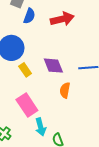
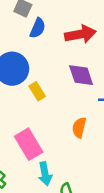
purple diamond: (53, 66) -> (81, 75), moved
yellow rectangle: (25, 70) -> (37, 91), moved

